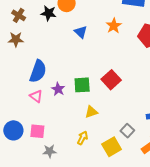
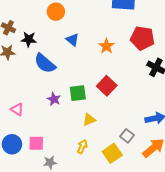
black star: (49, 13) -> (29, 39), moved
orange star: (114, 26) -> (106, 46), moved
blue semicircle: (38, 71) -> (45, 63), moved, turned 115
pink triangle: (36, 96) -> (17, 109), moved

